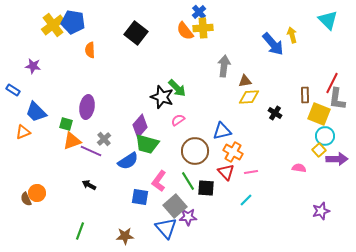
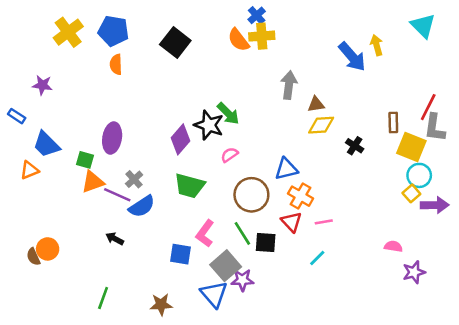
blue pentagon: (73, 22) -> (113, 31), moved
purple diamond: (140, 126) -> (180, 139), moved
blue semicircle: (128, 161) -> (142, 206), moved
pink semicircle: (299, 168) -> (393, 246), moved

